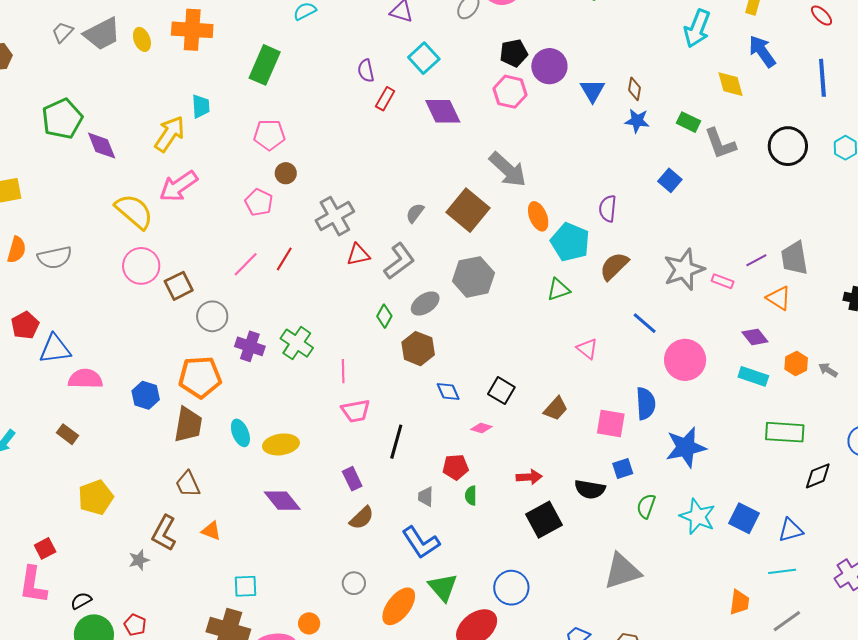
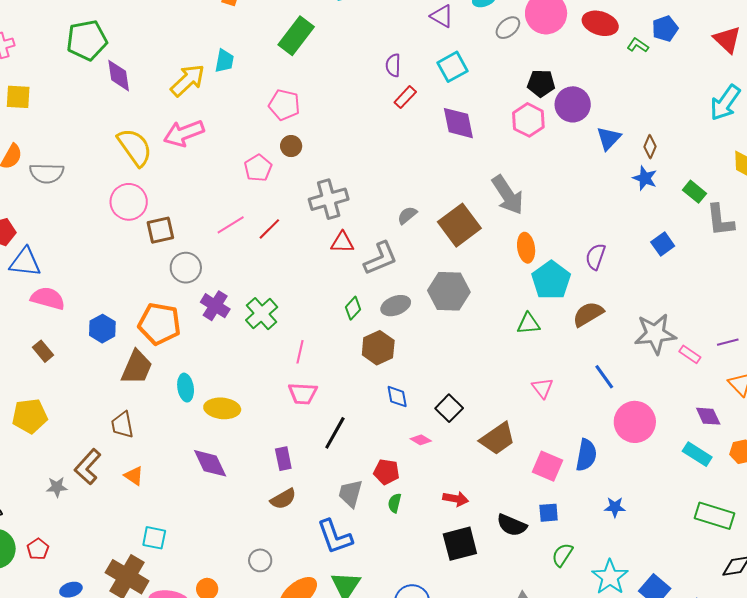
brown trapezoid: (556, 409) -> (498, 439), size x1.4
brown rectangle: (67, 434) -> (43, 351), moved
blue star: (686, 447) -> (615, 507), size x0.5
gray trapezoid: (426, 497) -> (350, 493), size x1.4

